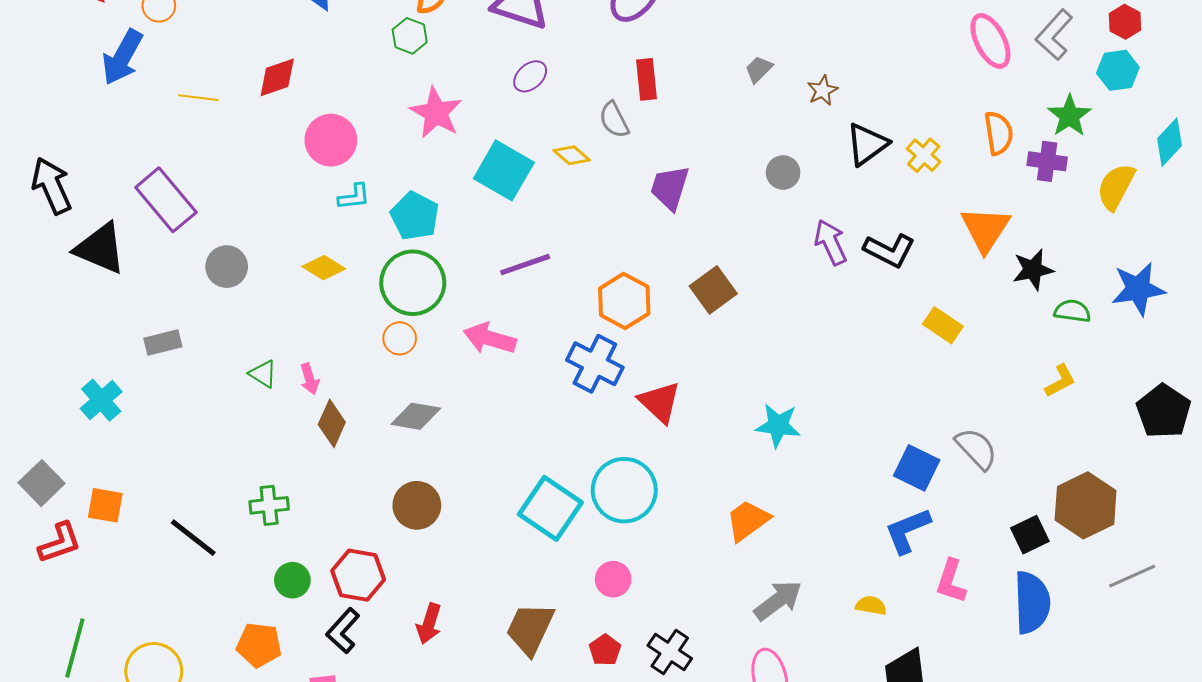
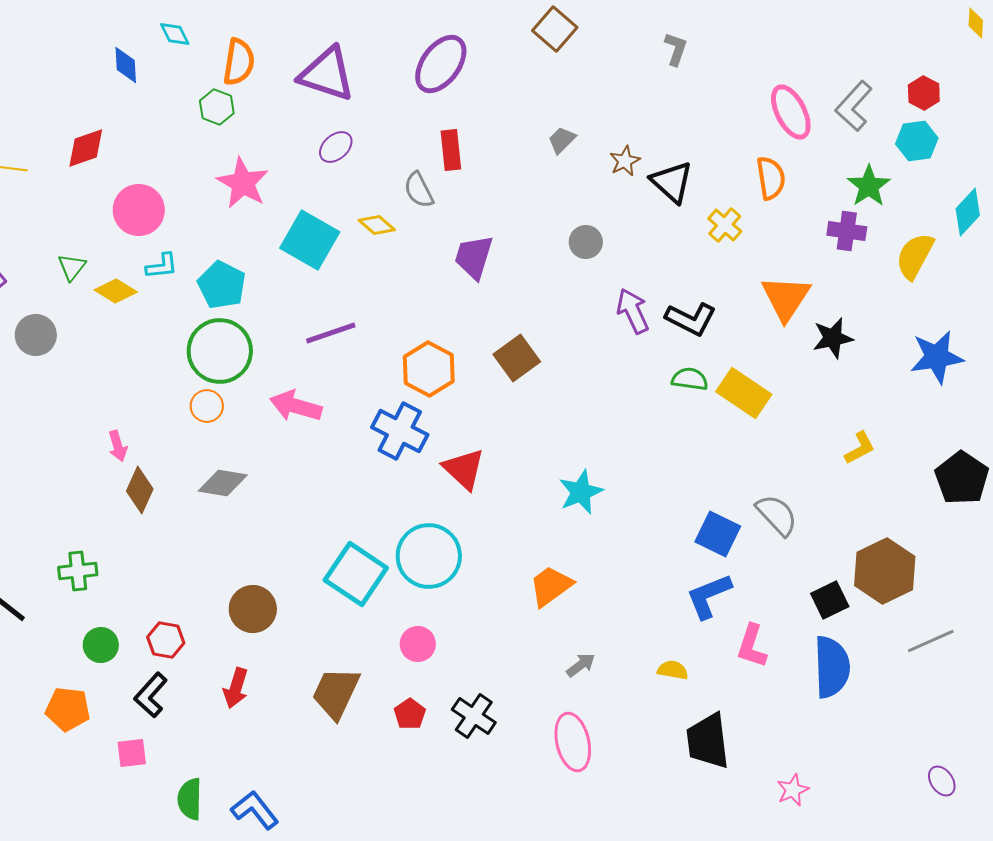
orange semicircle: (999, 133) -> (771, 178), moved
black triangle: (867, 144) -> (672, 182), moved, turned -42
yellow diamond: (324, 268) -> (116, 291), moved
green semicircle: (1072, 311) -> (690, 379), moved
yellow rectangle: (943, 325) -> (744, 393), size x1.4
green triangle: (263, 374) -> (72, 267), moved, turned 36
cyan star: (778, 425) -> (581, 492), turned -30
brown circle: (417, 505) -> (253, 609), moved
red hexagon: (358, 575) -> (166, 640), size x0.7
gray arrow: (778, 600) -> (581, 665), size x0.6

